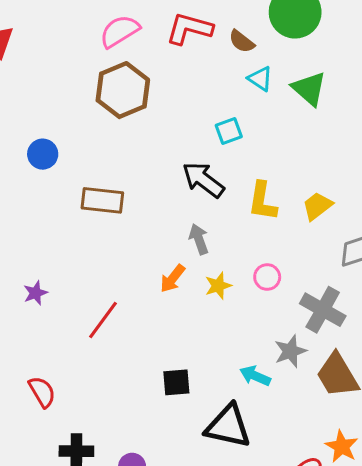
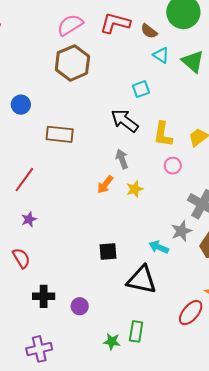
pink circle: (267, 277) -> (173, 166), moved
purple star: (35, 293) -> (29, 219), moved
red line: (103, 320) -> (24, 180), moved

